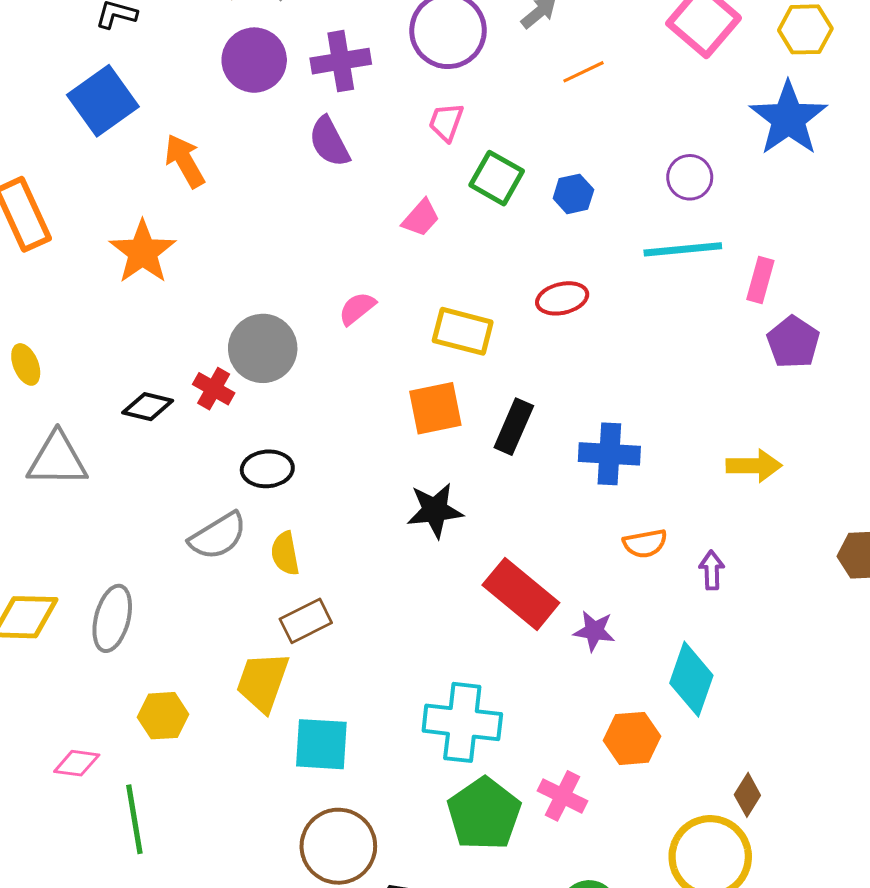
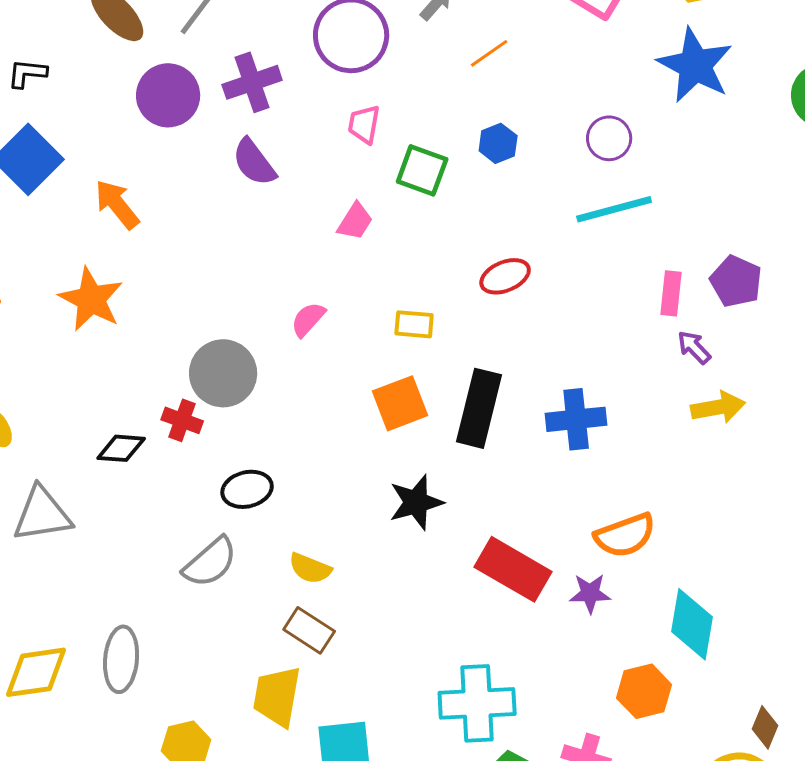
blue hexagon: (573, 194) -> (498, 143), moved
pink rectangle: (760, 280) -> (671, 293), moved
yellow rectangle: (463, 331) -> (414, 324), size x0.7
black rectangle: (514, 427) -> (479, 408), size x1.4
orange semicircle: (645, 543) -> (625, 535), moved, size x1.4
yellow semicircle: (285, 553) -> (310, 568), moved, turned -48
purple arrow: (712, 570) -> (694, 347), moved, turned -33
brown rectangle: (306, 621) -> (309, 630), turned 69

